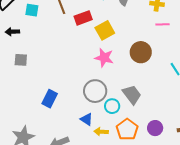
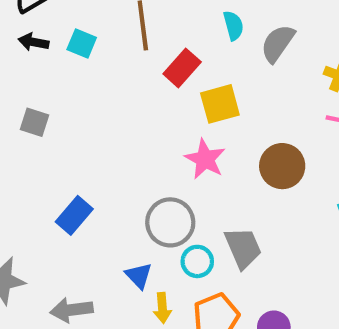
cyan square: (32, 10) -> (82, 44), moved
red rectangle: (83, 18) -> (182, 68), turned -42
black arrow: (12, 32) -> (33, 42), moved
yellow arrow: (101, 132) -> (162, 308), turned -112

